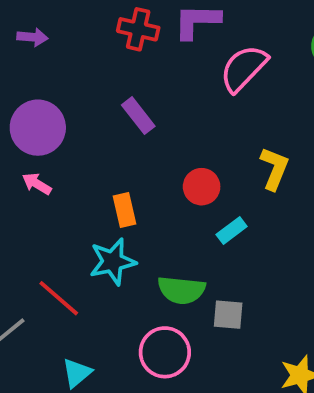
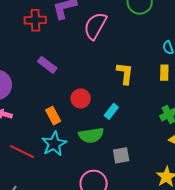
red circle: (202, 187) -> (81, 99), moved
green semicircle: (181, 290) -> (91, 135), moved
red line: (59, 298) -> (22, 151), moved

